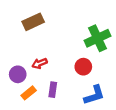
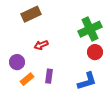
red arrow: (40, 63) -> (41, 45), moved
red circle: (83, 67) -> (95, 52), moved

